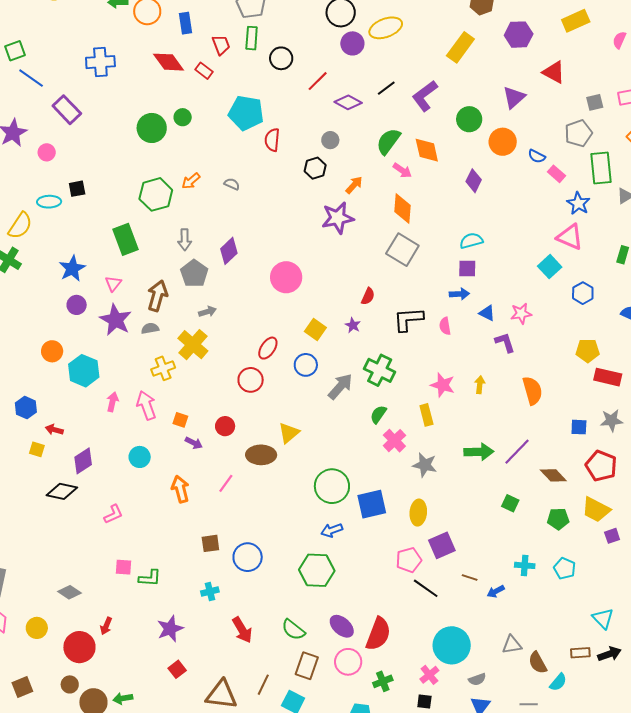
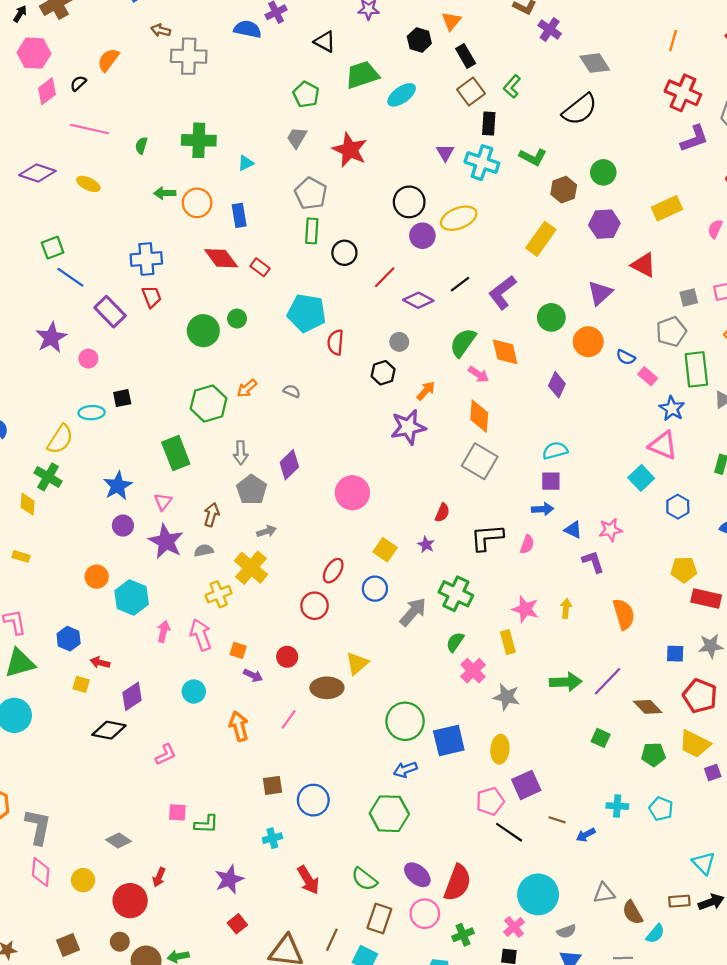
red trapezoid: (221, 45) -> (152, 297), moved
brown arrow: (157, 296) -> (212, 515), size x0.7
pink semicircle: (445, 326) -> (527, 544), turned -150

